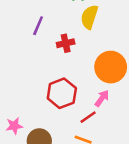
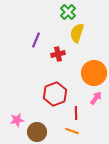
pink arrow: (102, 98) -> (96, 98), moved
red line: (88, 117) -> (76, 113), turned -56

